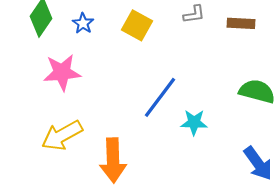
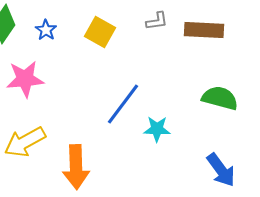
brown rectangle: (241, 23) -> (204, 30), size x1.4

